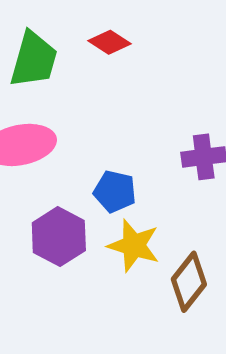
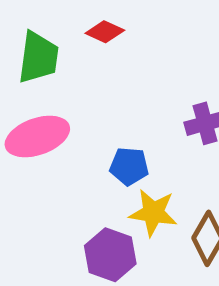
purple hexagon: (59, 237) -> (110, 255), moved

